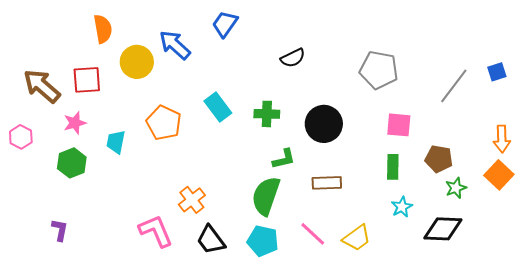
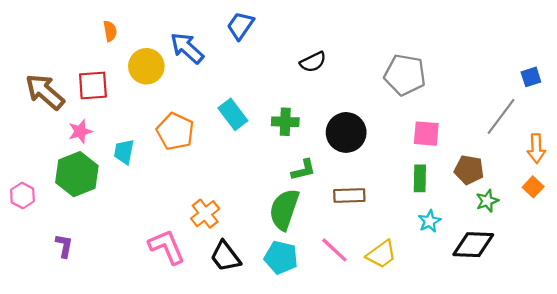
orange semicircle: (103, 29) -> (110, 31), size x0.7
gray line: (454, 86) -> (501, 116), moved
pink hexagon: (21, 137) -> (22, 196), moved
green hexagon: (72, 163) -> (77, 174), size x1.4
orange square: (499, 175) -> (533, 187), size x0.7

